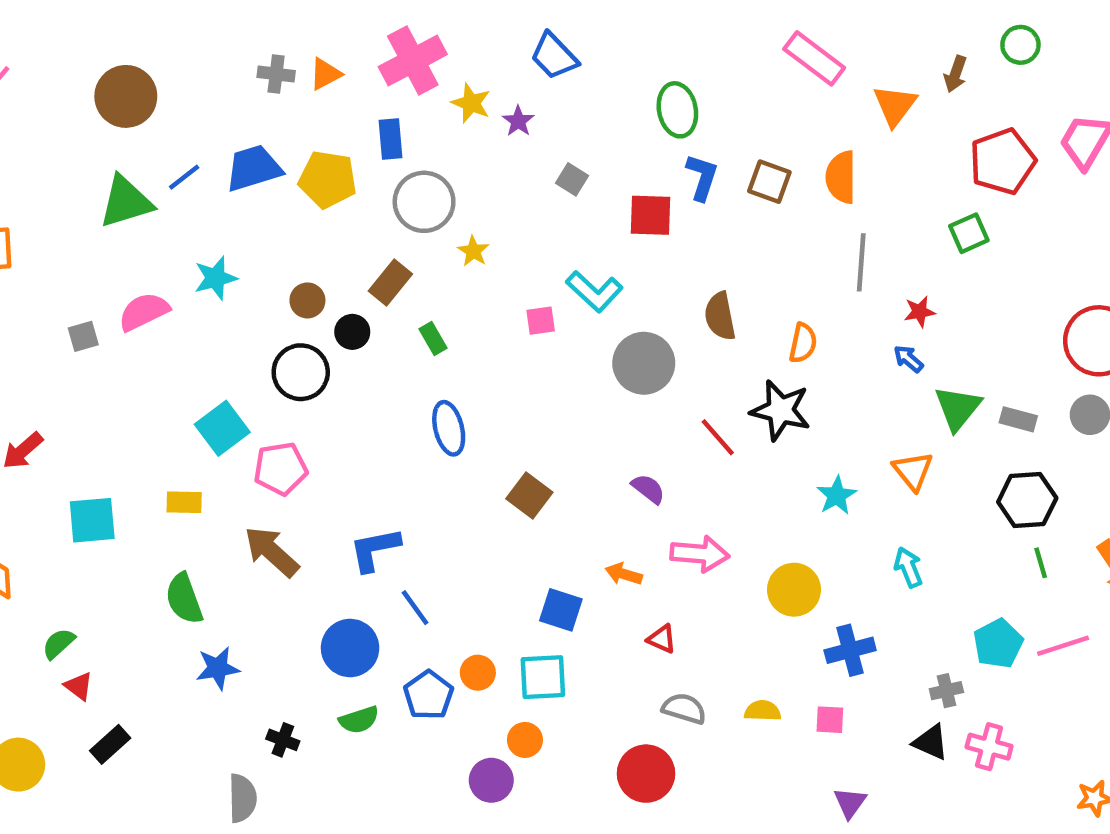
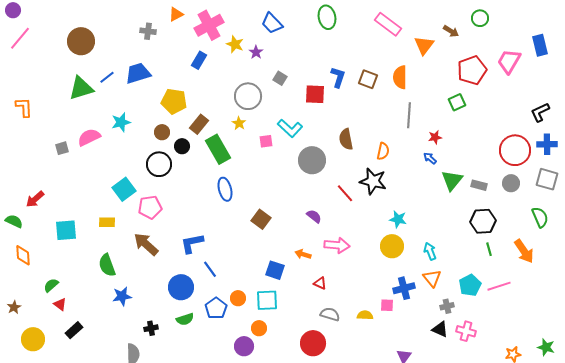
orange triangle: (325, 74) -> (176, 14), moved
brown arrow: (955, 74) -> (451, 31), turned -77
green ellipse: (677, 110) -> (327, 17), moved
blue rectangle: (390, 139) -> (199, 60), turned 36
yellow pentagon: (328, 179) -> (174, 101), moved
gray circle: (424, 202) -> (248, 96), moved
yellow star: (473, 251) -> (239, 123), moved
green rectangle: (433, 339) -> (218, 149), size x2.0
orange triangle: (913, 471) -> (432, 278), moved
cyan star: (837, 496) -> (398, 219), turned -30
yellow circle: (794, 590) -> (392, 246), moved
pink square: (830, 720) -> (387, 305), moved
black cross: (283, 740) -> (151, 328), turned -32

